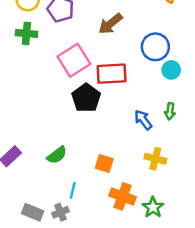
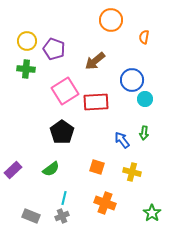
black pentagon: (86, 98) -> (62, 132), moved
orange square: (104, 164) -> (97, 167), moved
green star: (153, 207) -> (152, 213), moved
gray cross: (61, 212) -> (62, 216), moved

